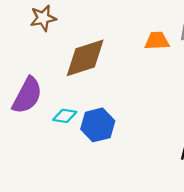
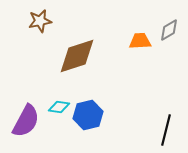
purple semicircle: (27, 95) -> (26, 121), moved

